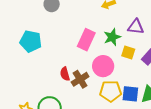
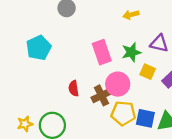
pink rectangle: (86, 40) -> (102, 52), turned -50
cyan pentagon: (31, 41) -> (39, 48), turned 30
brown cross: (80, 79) -> (101, 95), moved

